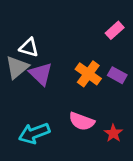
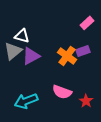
purple triangle: (41, 74) -> (31, 56), turned 48
purple rectangle: (117, 75) -> (83, 51), moved, turned -48

